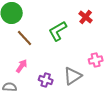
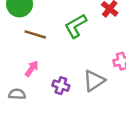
brown line: (25, 38) -> (35, 34), turned -30

